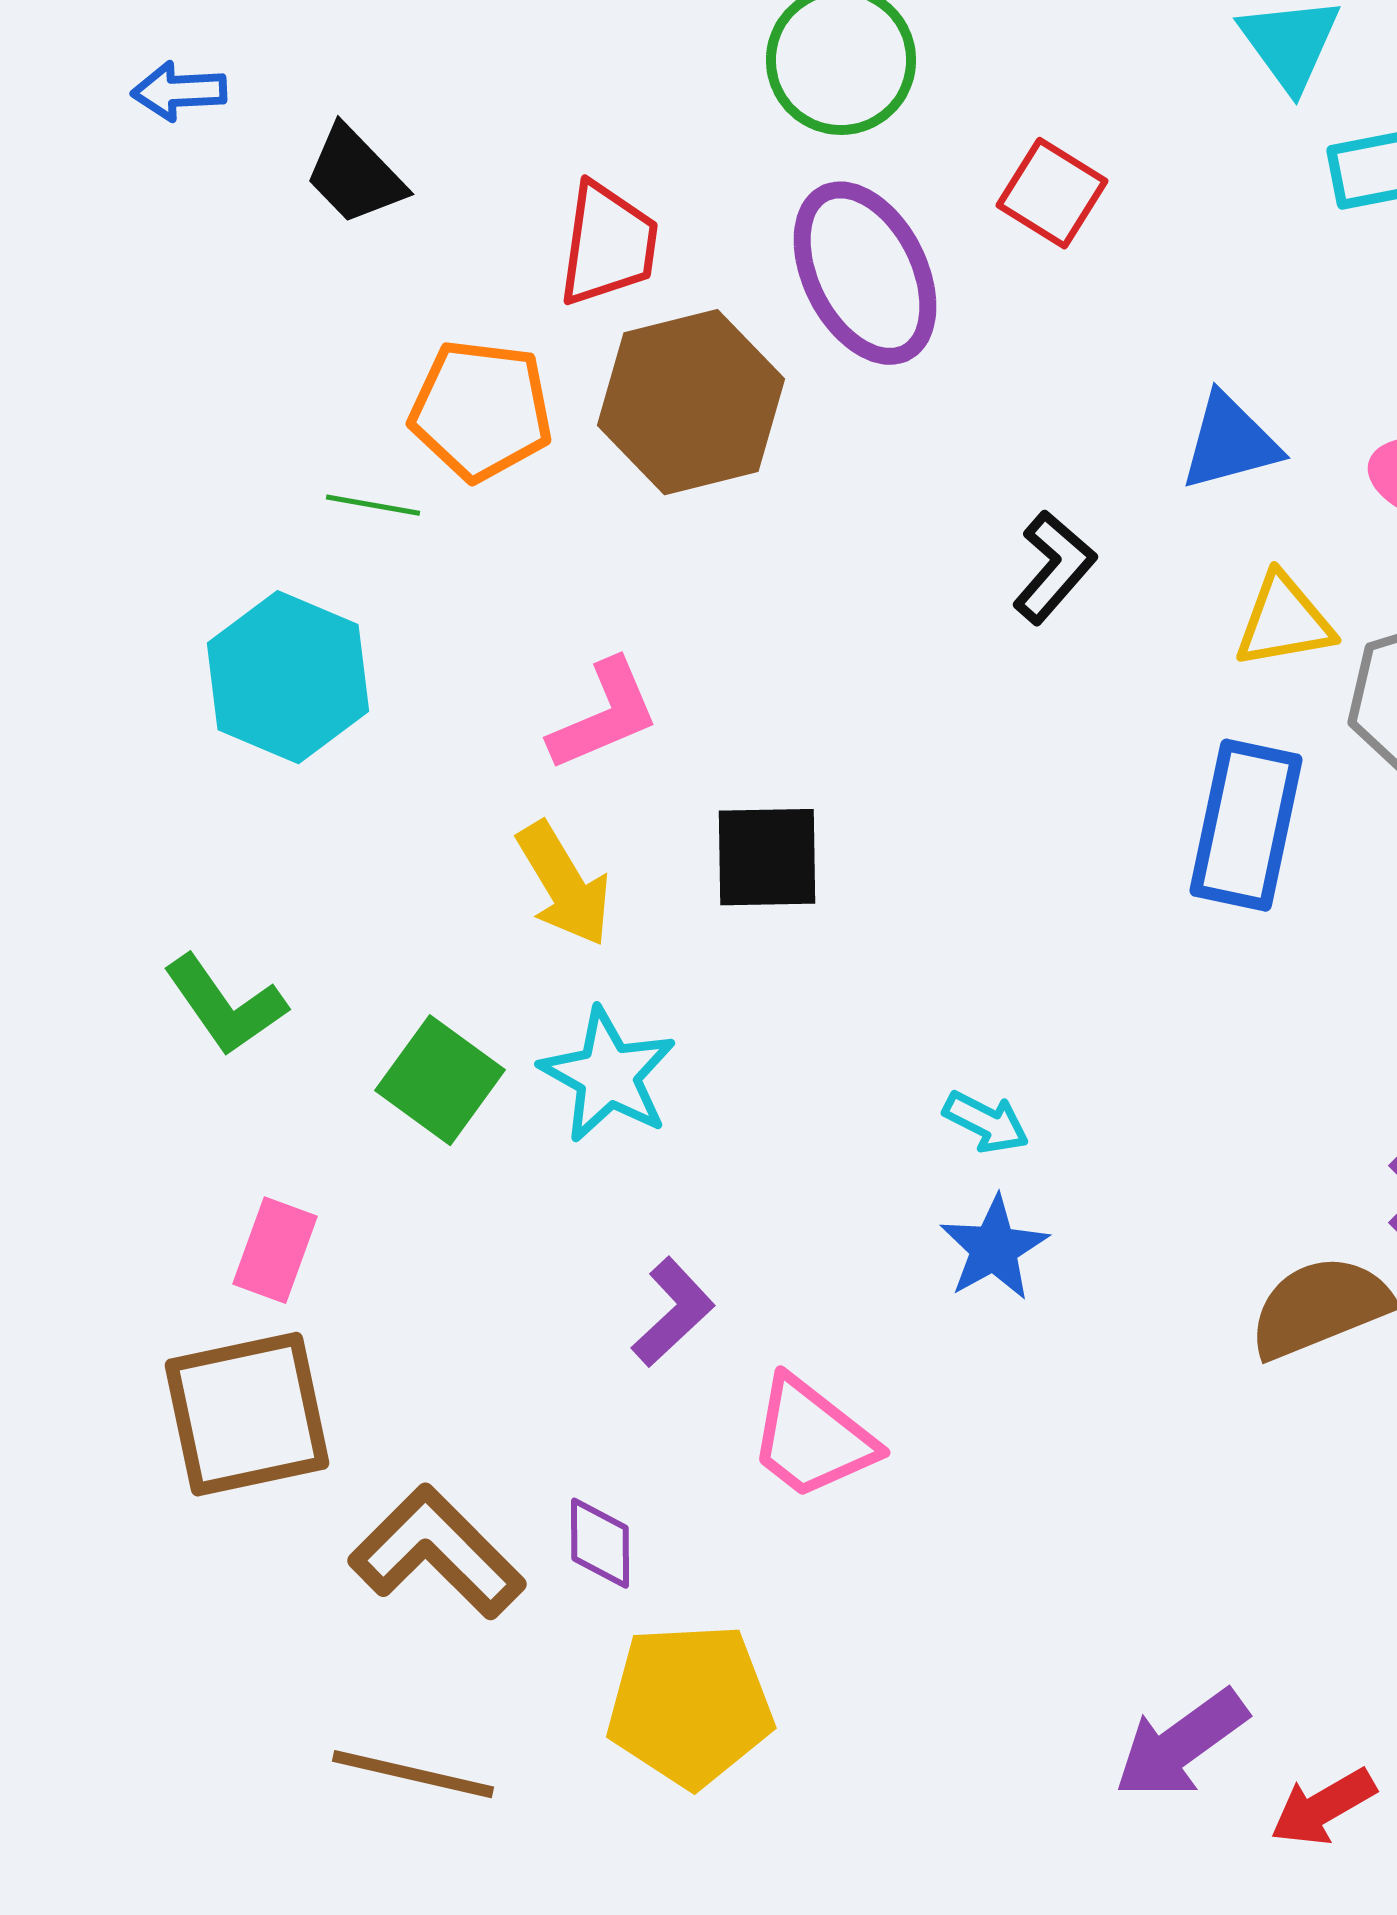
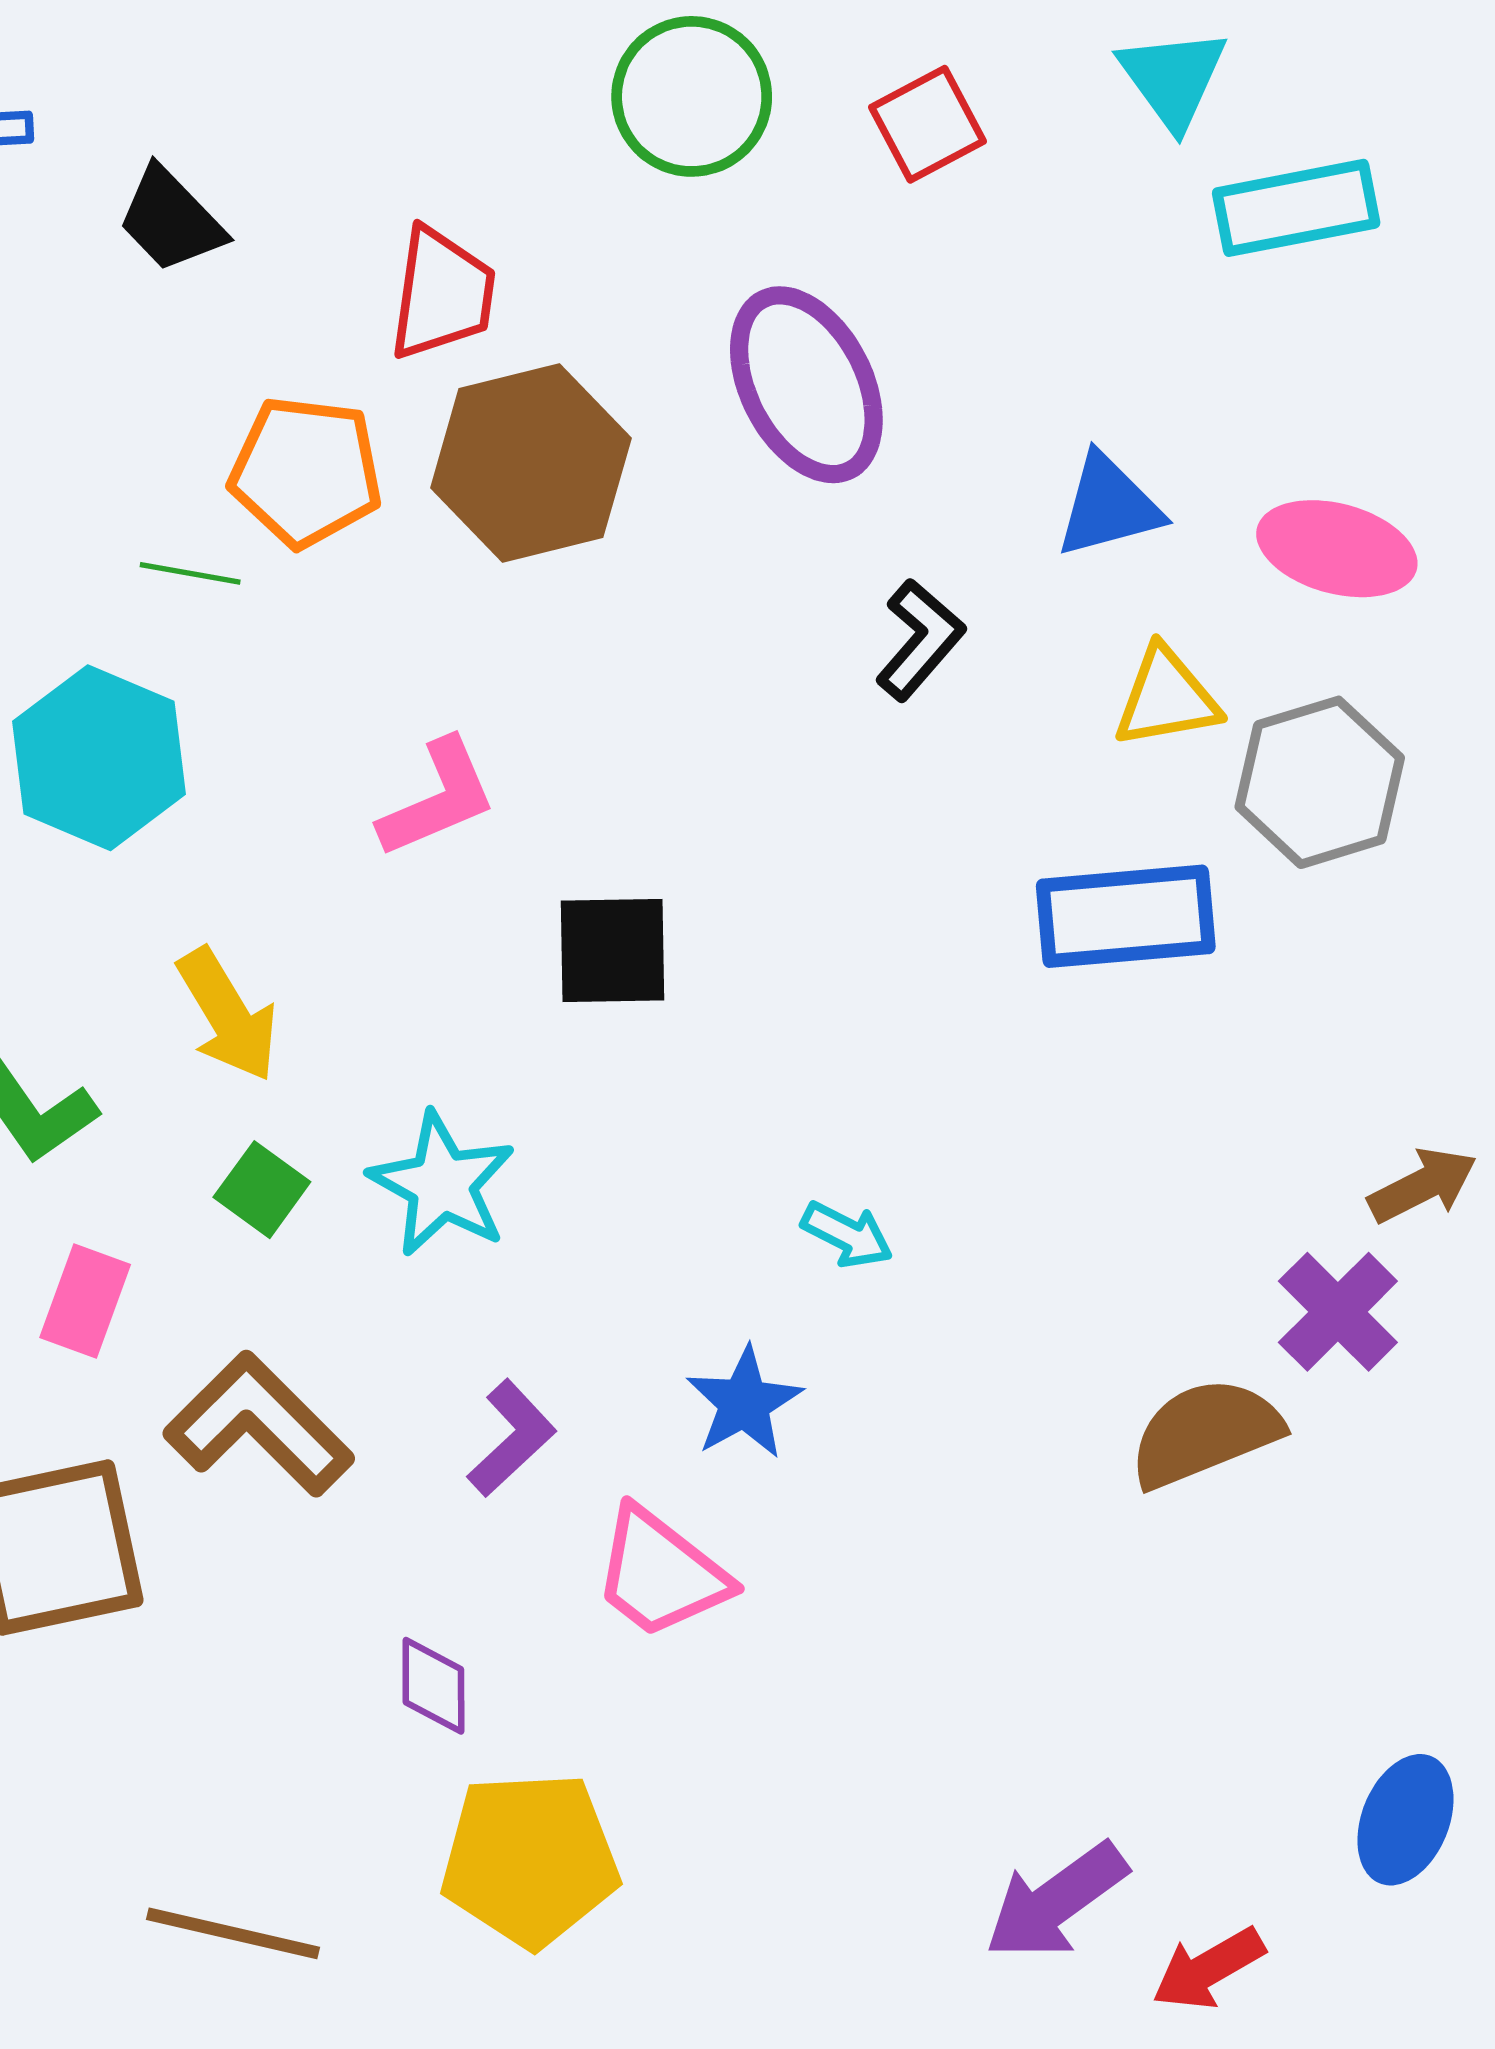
red square: (1052, 193) -> (927, 124), moved, turned 30
purple ellipse: (865, 273) -> (806, 385), moved
blue rectangle: (1246, 825) -> (1126, 916), turned 73
yellow arrow: (564, 884) -> (228, 1015), moved
green square: (440, 1080) -> (262, 1190), size x0.7
blue star: (994, 1248) -> (744, 1403), moved
pink rectangle: (275, 1250) -> (85, 1301), moved
brown L-shape: (437, 1552) -> (259, 1424), moved

